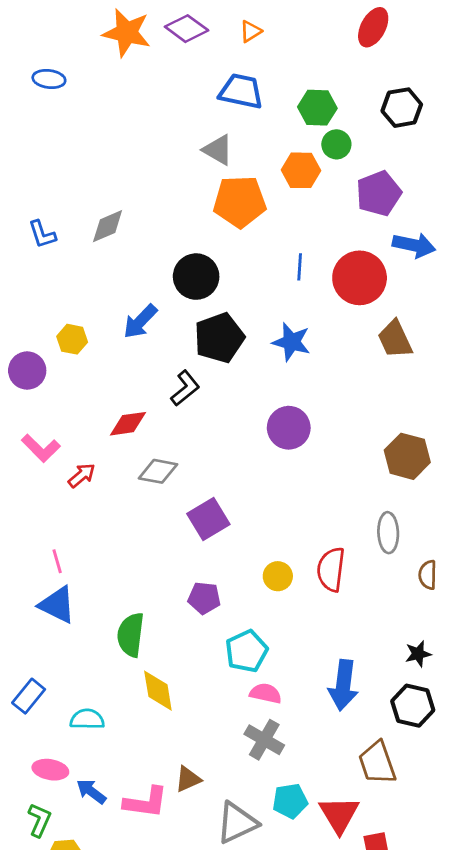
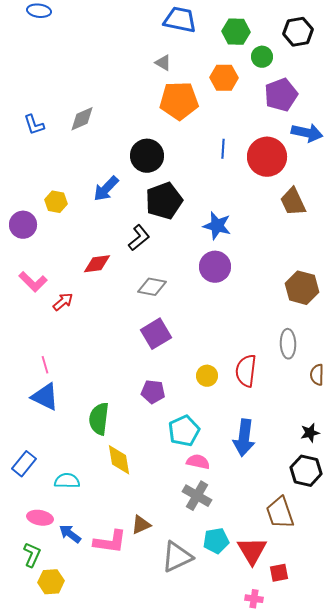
green circle: (336, 144) -> (262, 57), moved
gray triangle: (218, 150) -> (163, 63), size x0.7
blue star: (291, 342) -> (217, 226), moved
gray diamond: (158, 471) -> (152, 287), moved
blue arrow: (343, 685) -> (244, 438), moved

